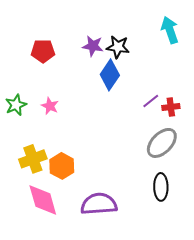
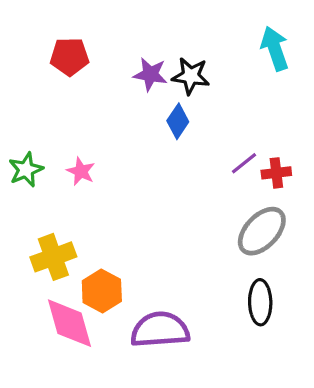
red pentagon: (43, 51) -> (69, 57), moved
blue diamond: (110, 75) -> (178, 121), size x0.7
orange hexagon: (62, 166) -> (102, 291), moved

